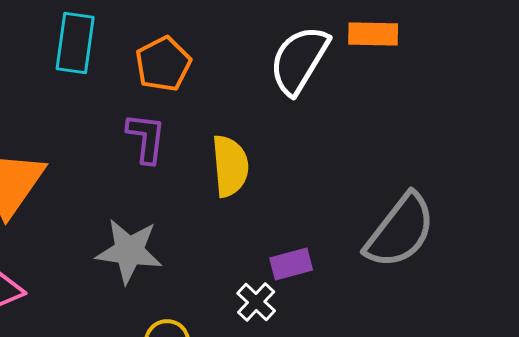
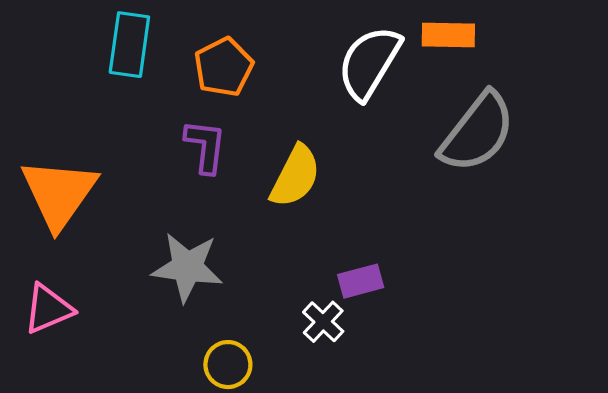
yellow semicircle: (230, 166) -> (295, 176), turned 32
gray semicircle: (400, 231) -> (477, 132), moved

